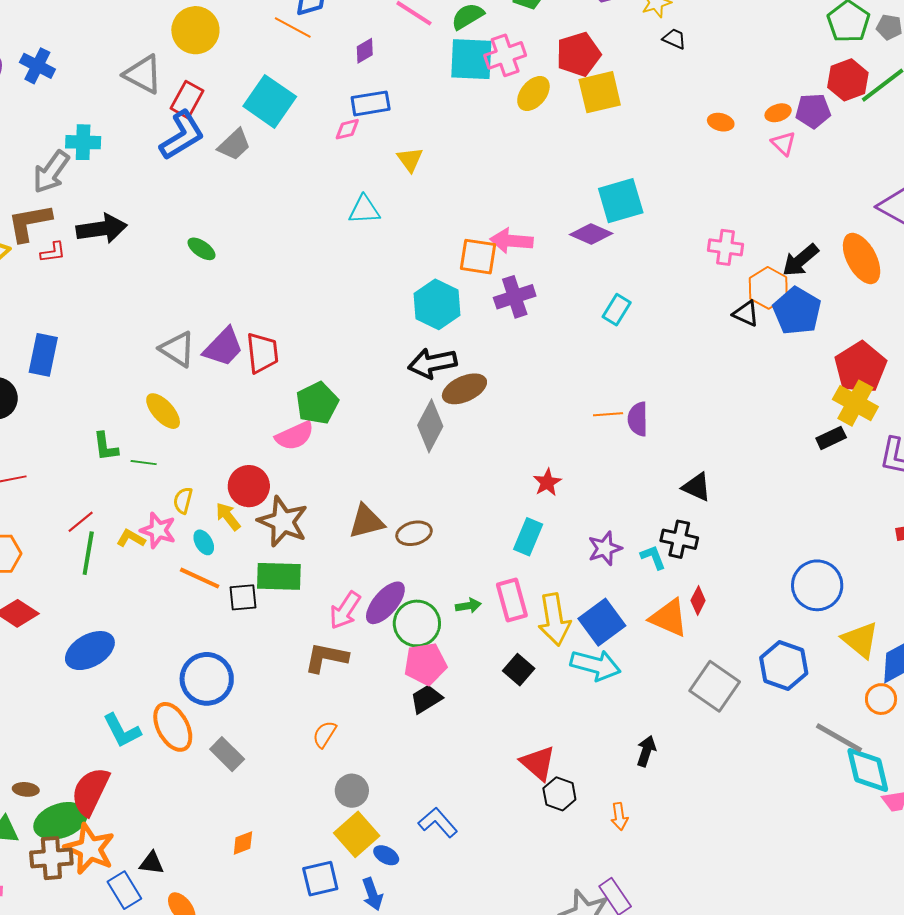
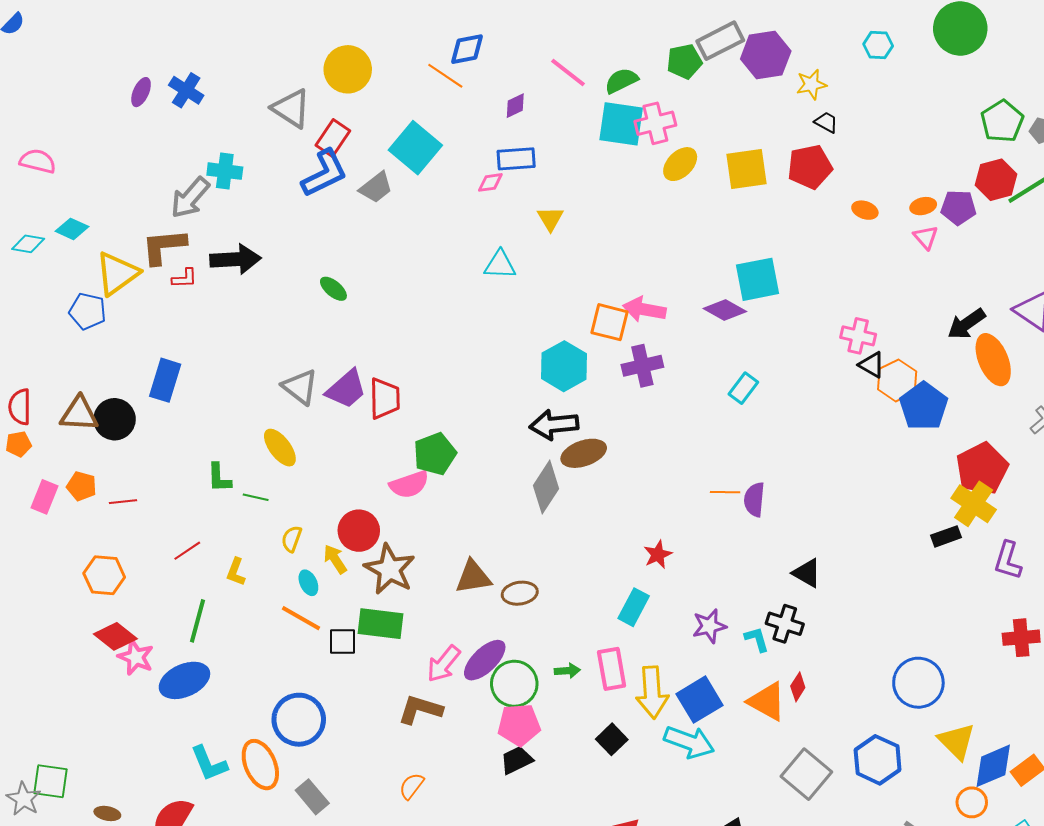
red pentagon: (578, 54) -> (810, 167), moved
black arrow: (800, 260) -> (966, 324), moved
black triangle: (746, 314) -> (872, 365), moved
pink star: (158, 530) -> (136, 657), moved
yellow L-shape: (131, 538) -> (236, 572), turned -104
green line: (88, 553) -> (197, 621), moved

